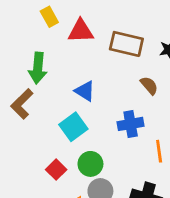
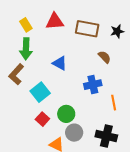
yellow rectangle: (49, 17) -> (26, 25), moved
cyan square: (73, 127) -> (40, 92), moved

